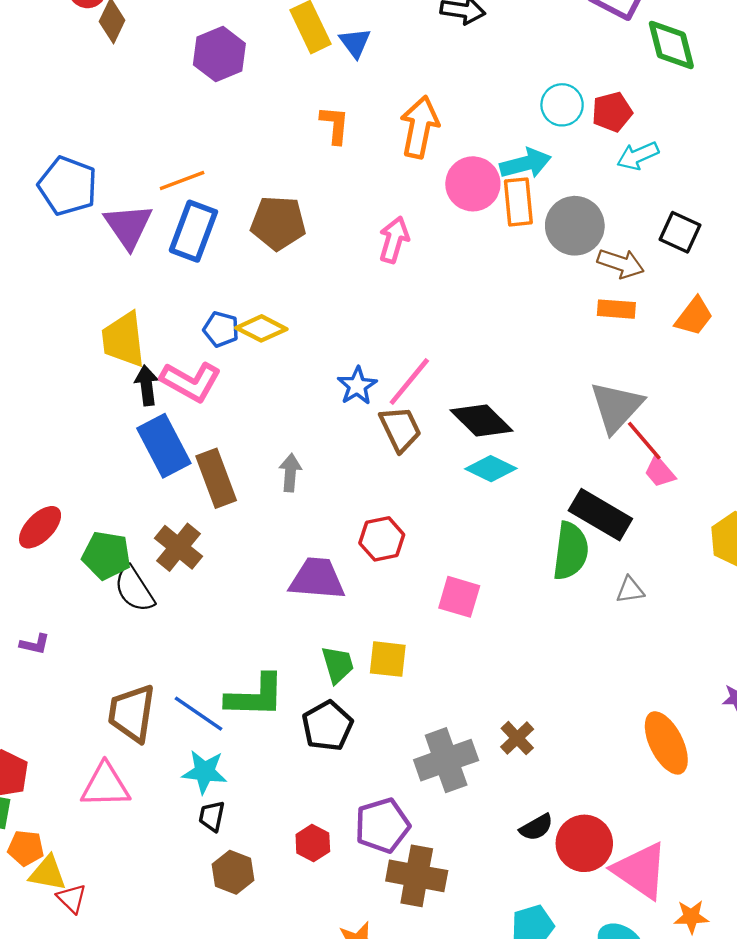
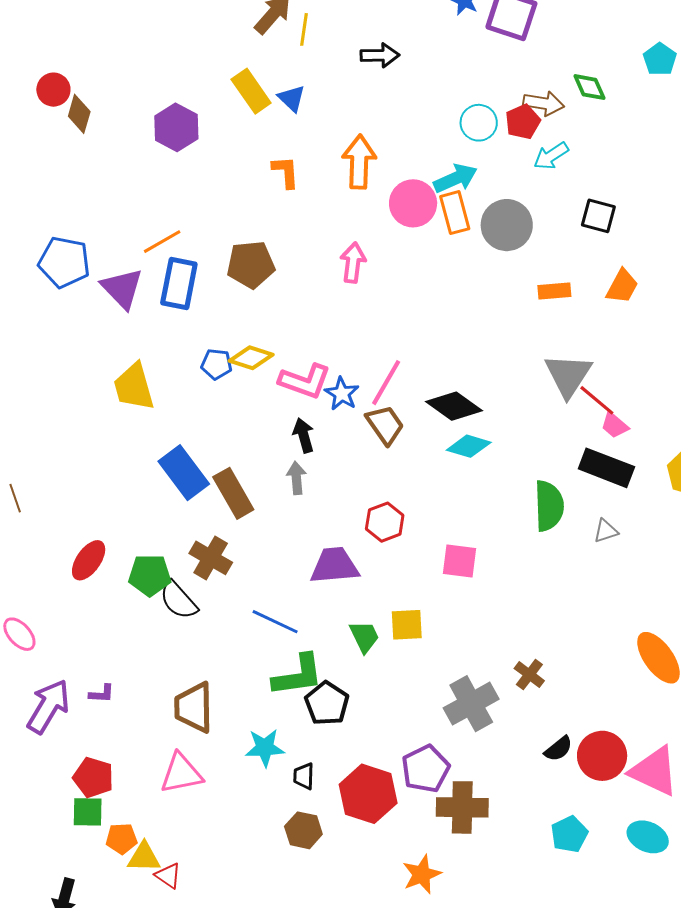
green diamond: (671, 45) -> (590, 87), moved, size x0.7
brown arrow: (621, 263) -> (544, 103), moved
pink L-shape: (191, 382) -> (305, 381), moved
black arrow: (147, 385) -> (304, 435), moved
black rectangle: (600, 515) -> (606, 468), moved
purple L-shape: (35, 644) -> (102, 694), moved
blue line: (198, 714) -> (275, 622), moved
black pentagon: (327, 726) -> (327, 703), moved
black trapezoid: (212, 816) -> (304, 776), moved
red hexagon: (313, 843) -> (368, 794), size x1.8

